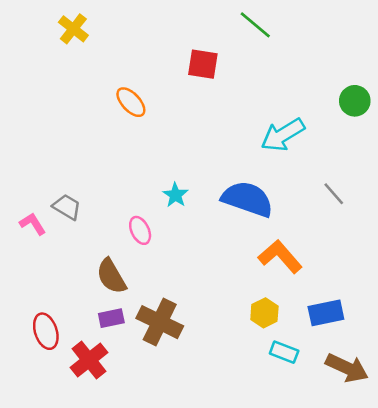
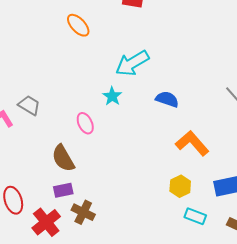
cyan arrow: (283, 135) -> (132, 63), moved
blue semicircle: (247, 199) -> (167, 99), size x0.6
brown cross: (160, 322) -> (83, 212), moved, size x0.7

